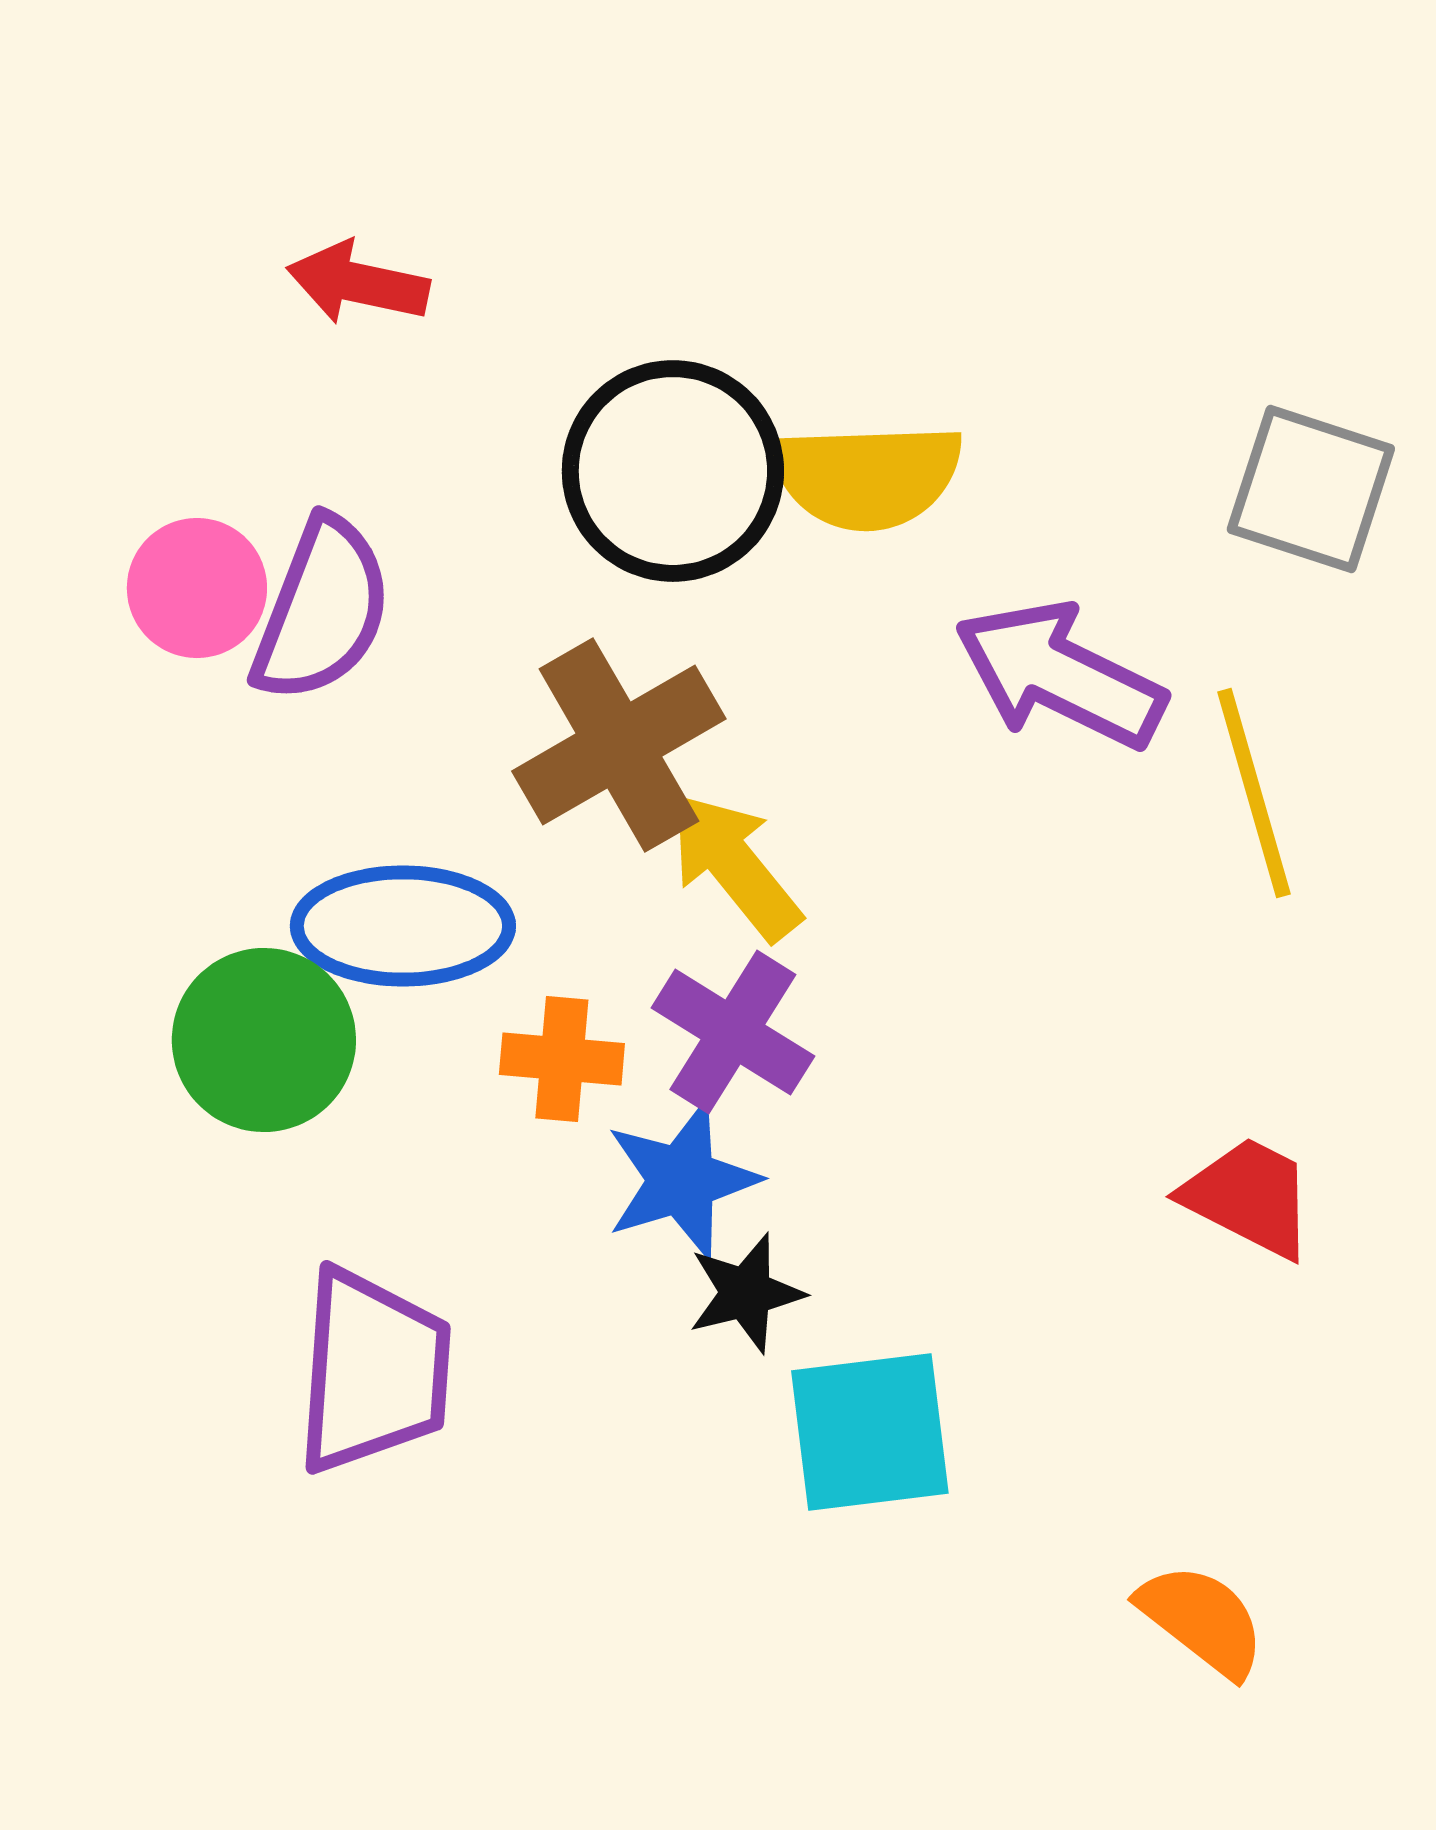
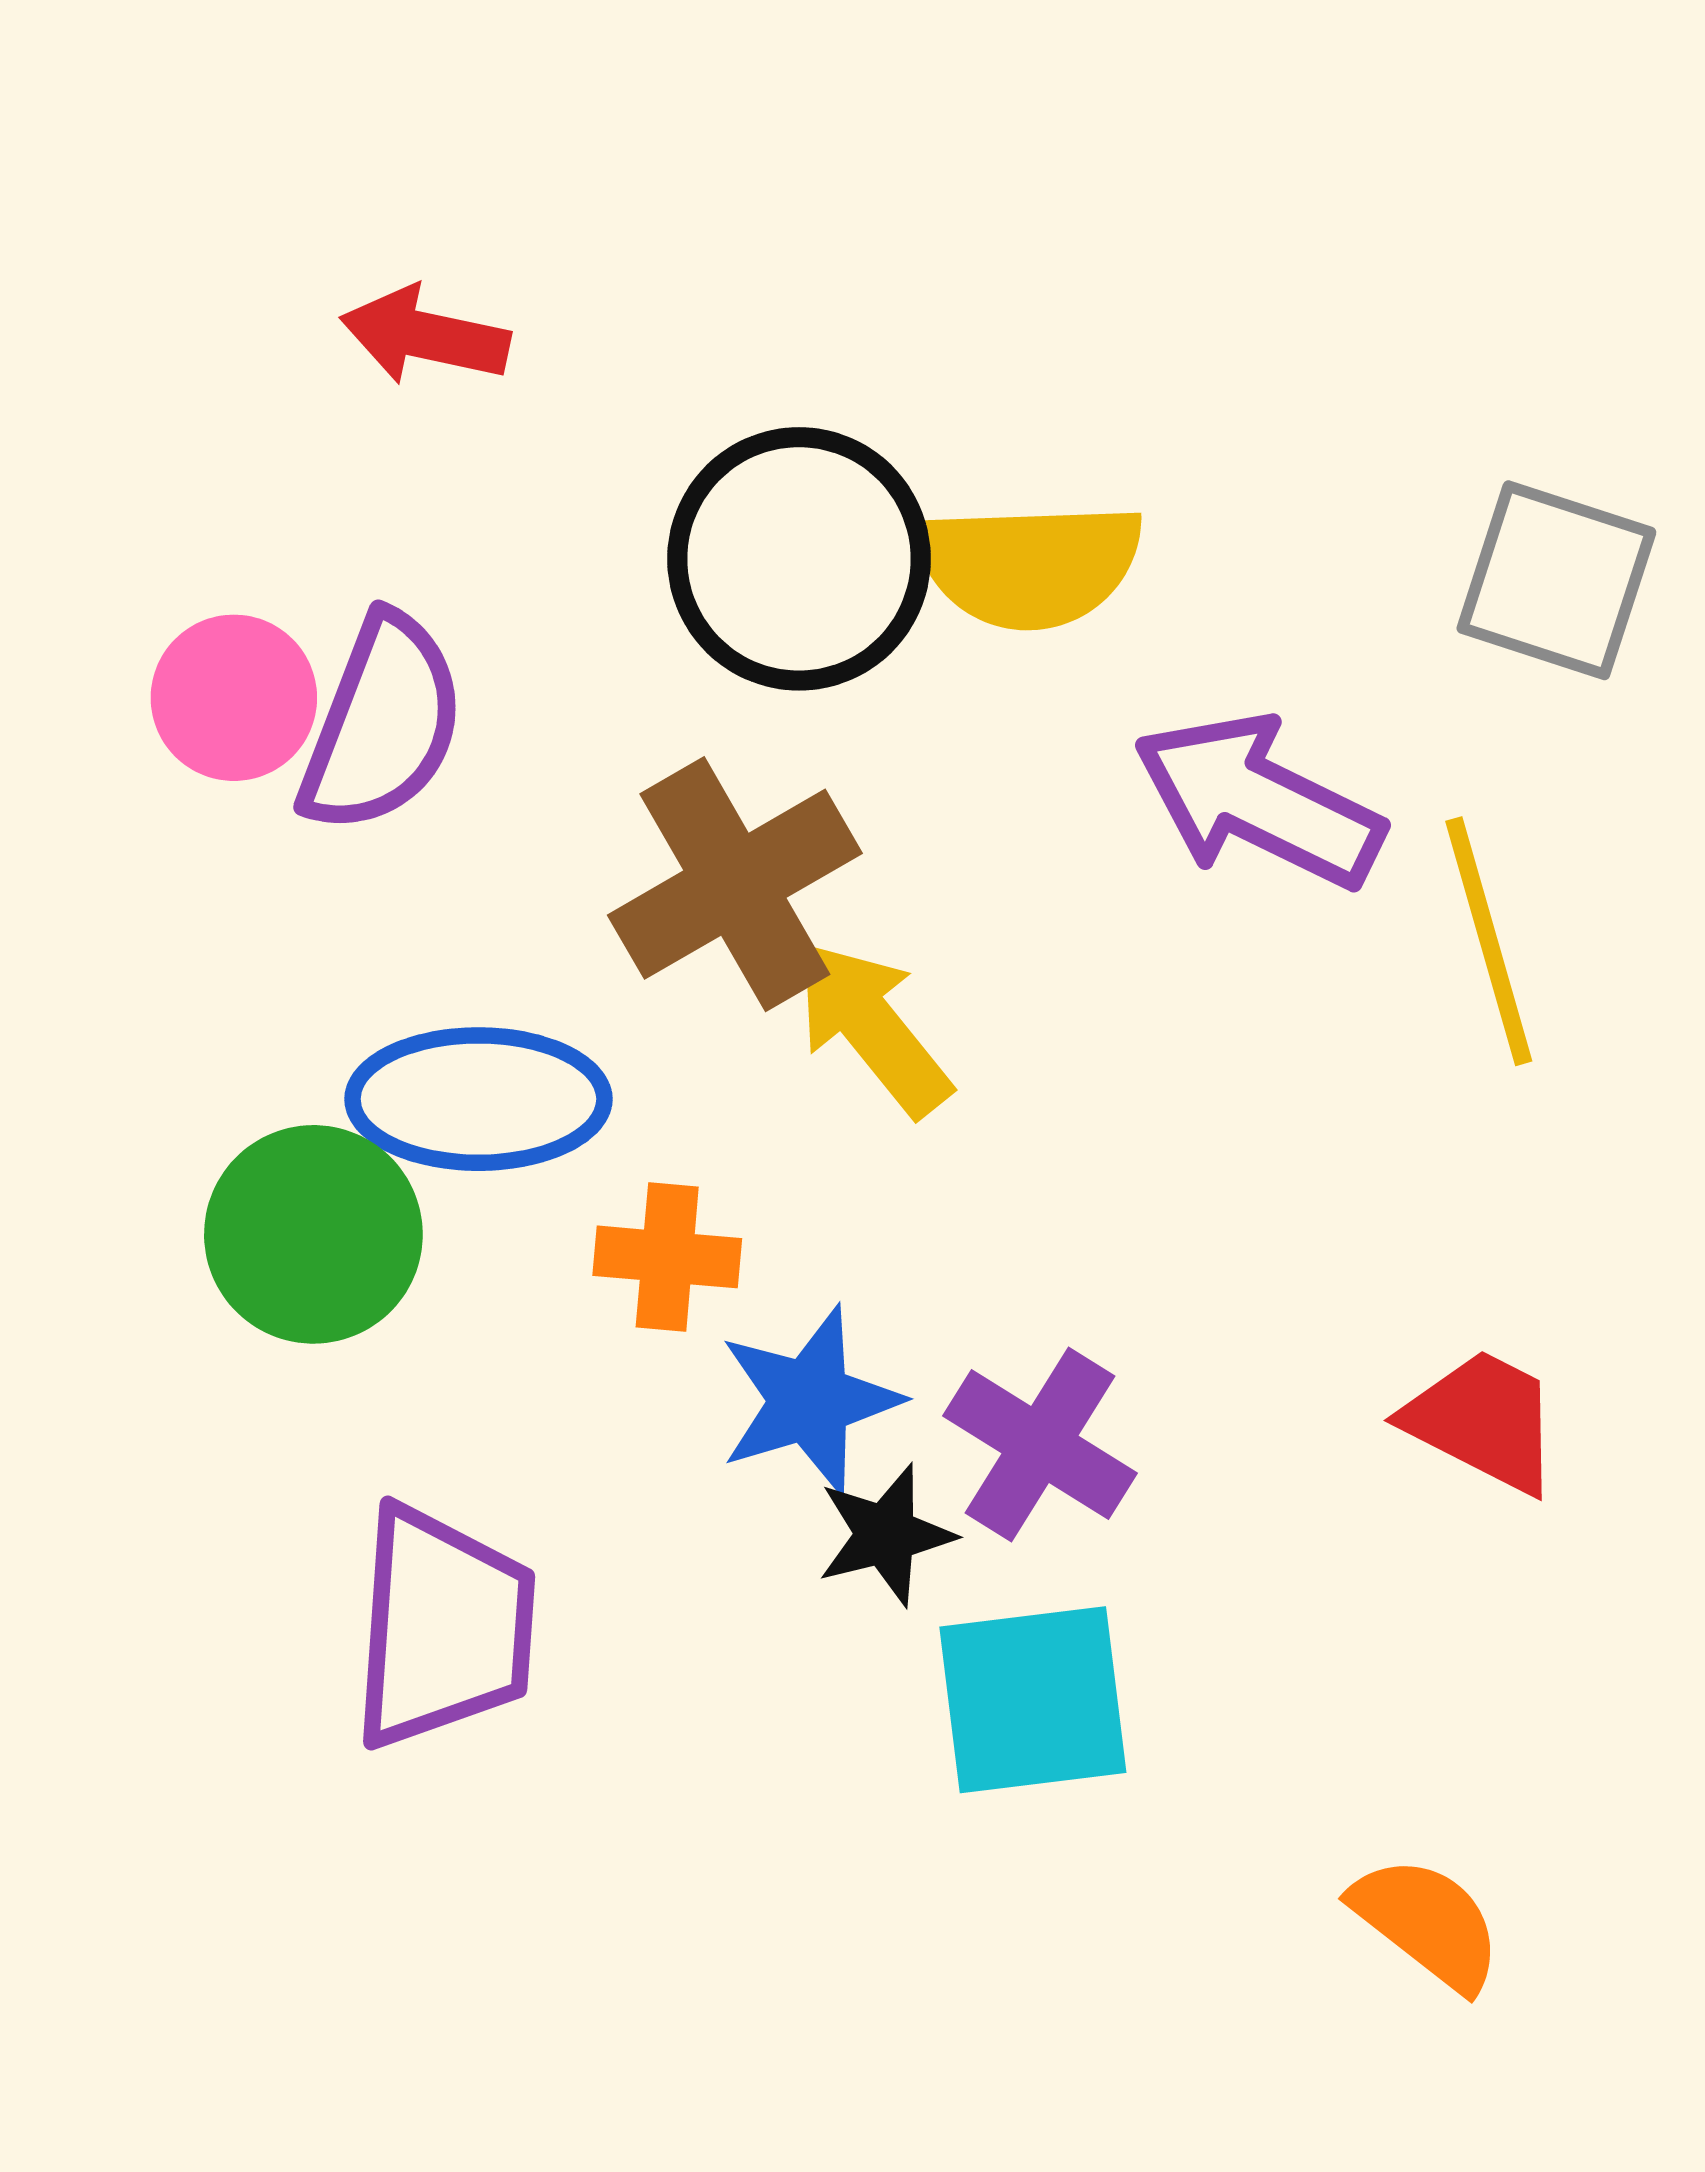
purple cross: (733, 1032) -> (1040, 1445), moved

